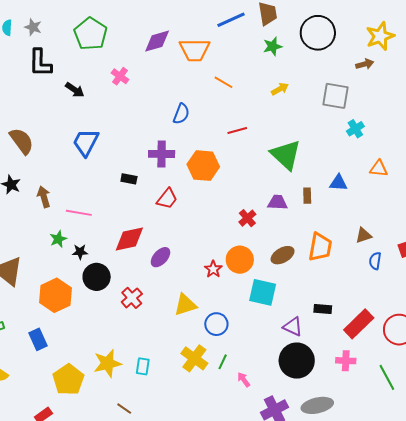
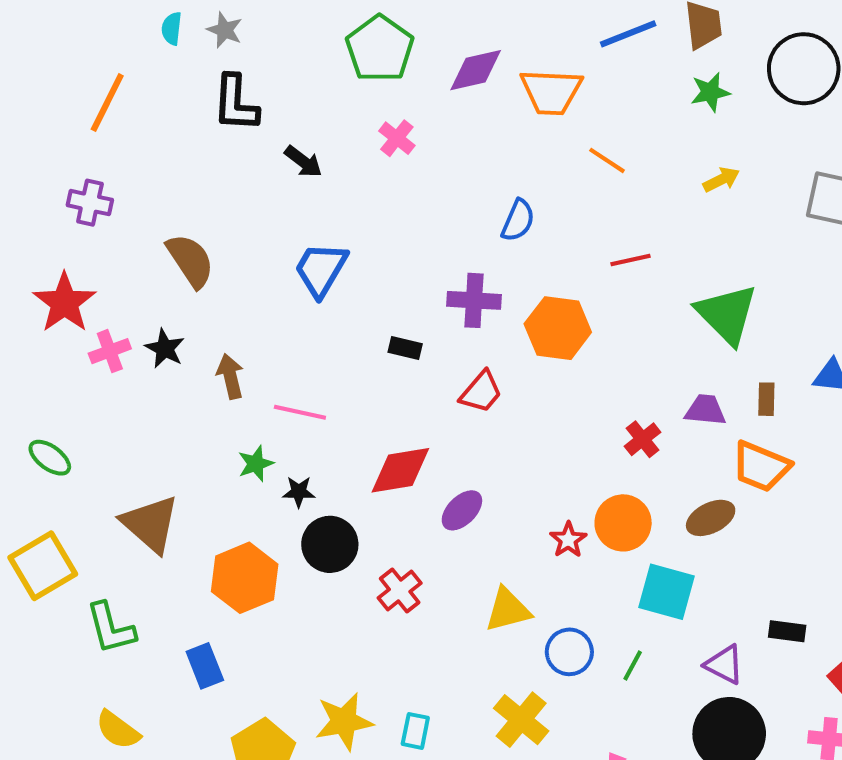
green pentagon: (91, 34) -> (380, 49), moved
orange trapezoid: (320, 247) -> (761, 466), moved, turned 100
green line: (223, 362) -> (633, 665), moved

